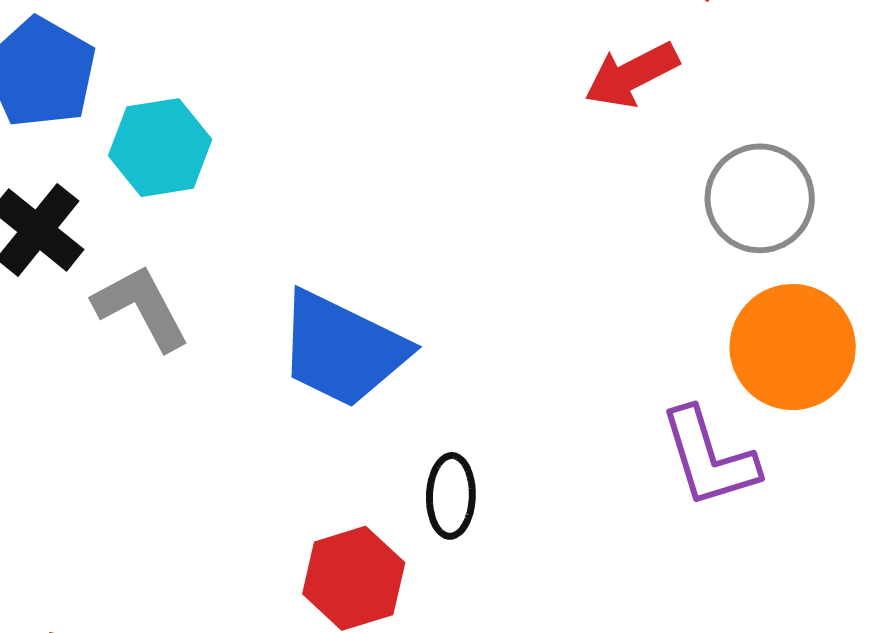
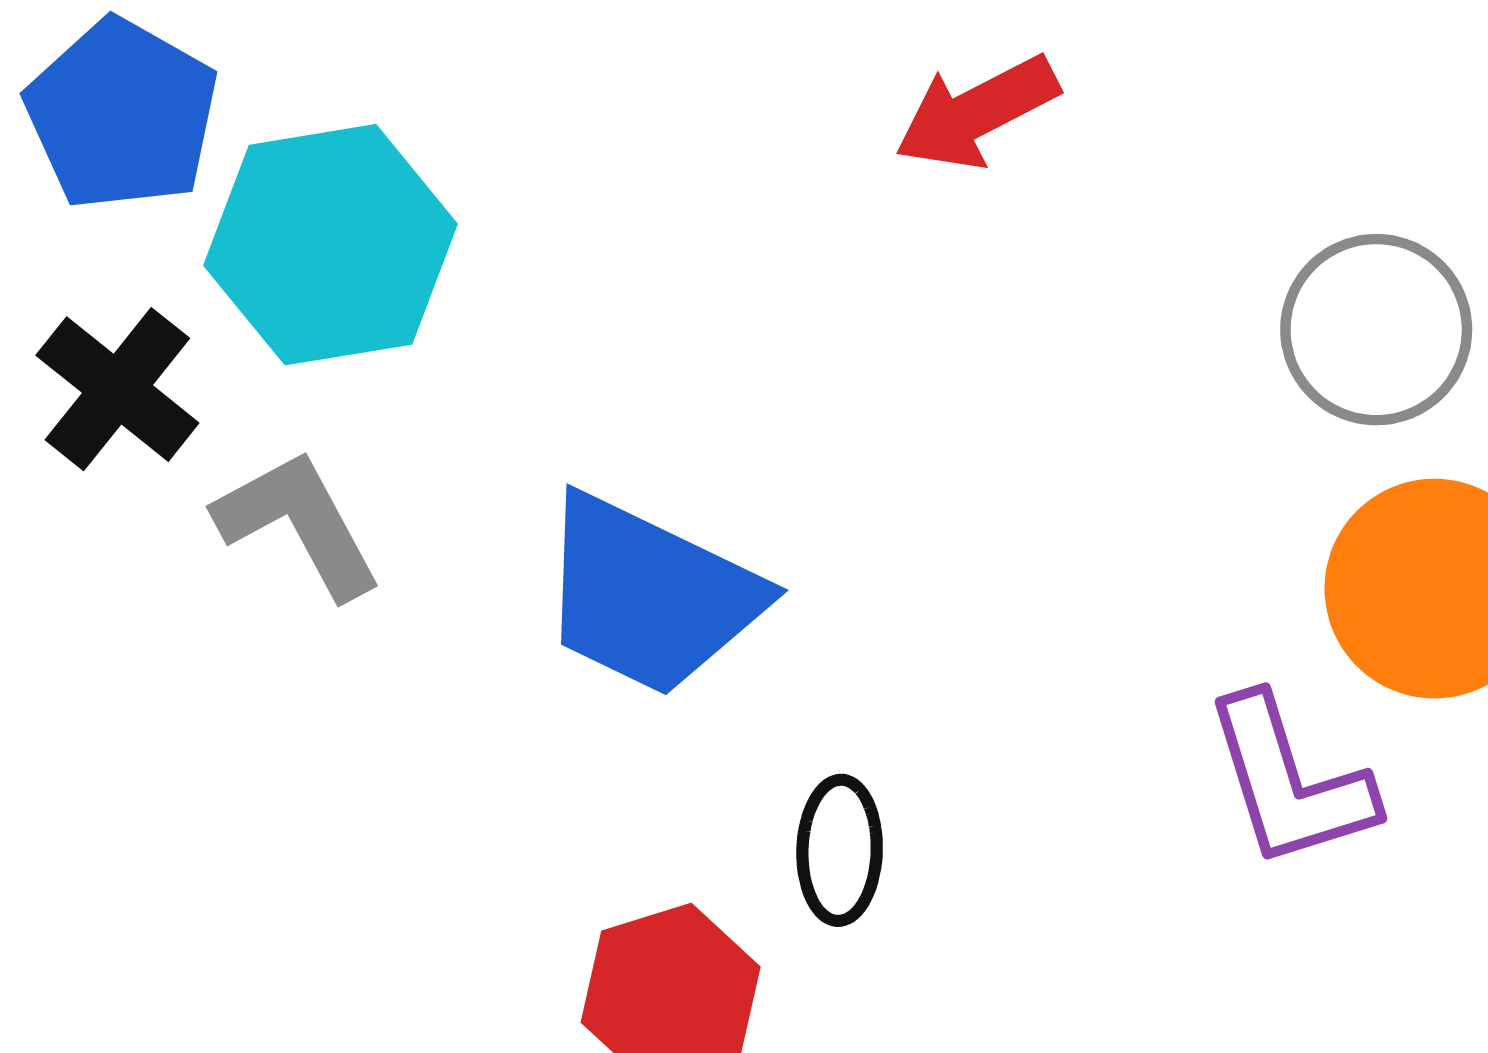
red arrow: (632, 75) -> (977, 112), moved
cyan hexagon: (160, 148) -> (331, 245), size x1.4

